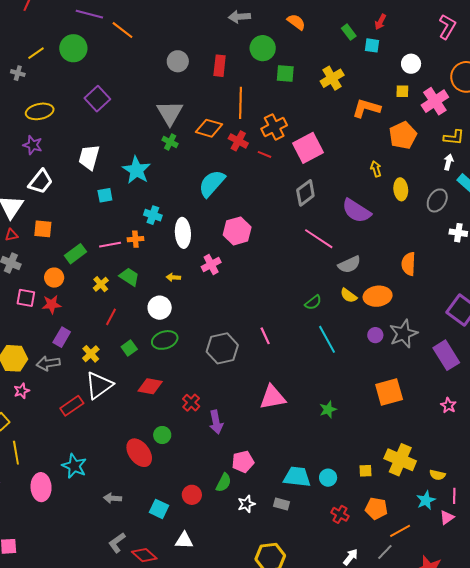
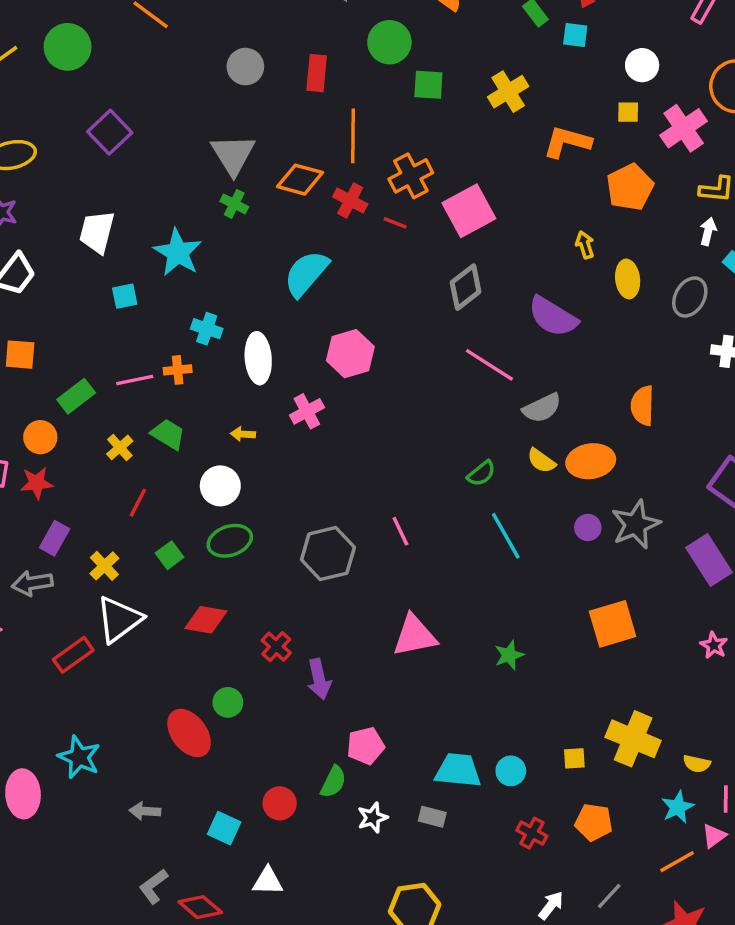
orange line: (400, 531) -> (677, 862), moved

